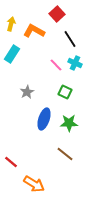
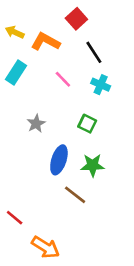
yellow arrow: (11, 24) -> (15, 32), turned -80
pink line: (56, 65) -> (63, 79), moved
brown line: (65, 154) -> (75, 195), moved

